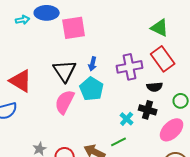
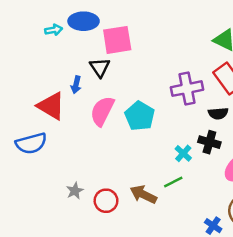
blue arrow: (93, 64) -> (76, 85), moved
black triangle: (65, 71) -> (100, 67), moved, size x0.7
pink semicircle: (65, 102) -> (102, 111), moved

